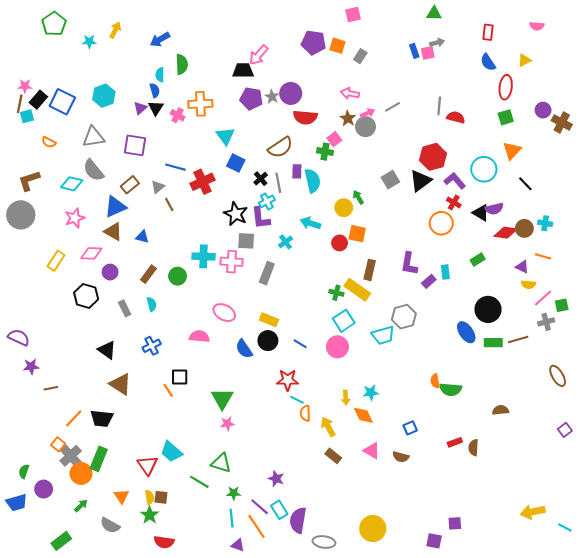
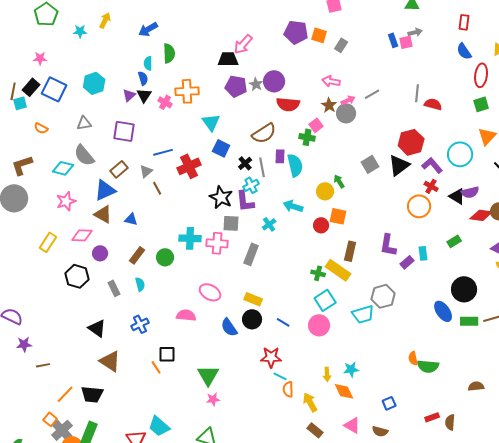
pink star: (25, 86) -> (40, 58), moved
gray triangle: (93, 137) -> (84, 123), size x0.7
blue line: (175, 167) -> (163, 152), turned -30

